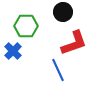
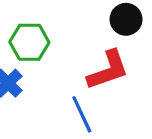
black circle: (63, 12) -> (126, 19), moved

